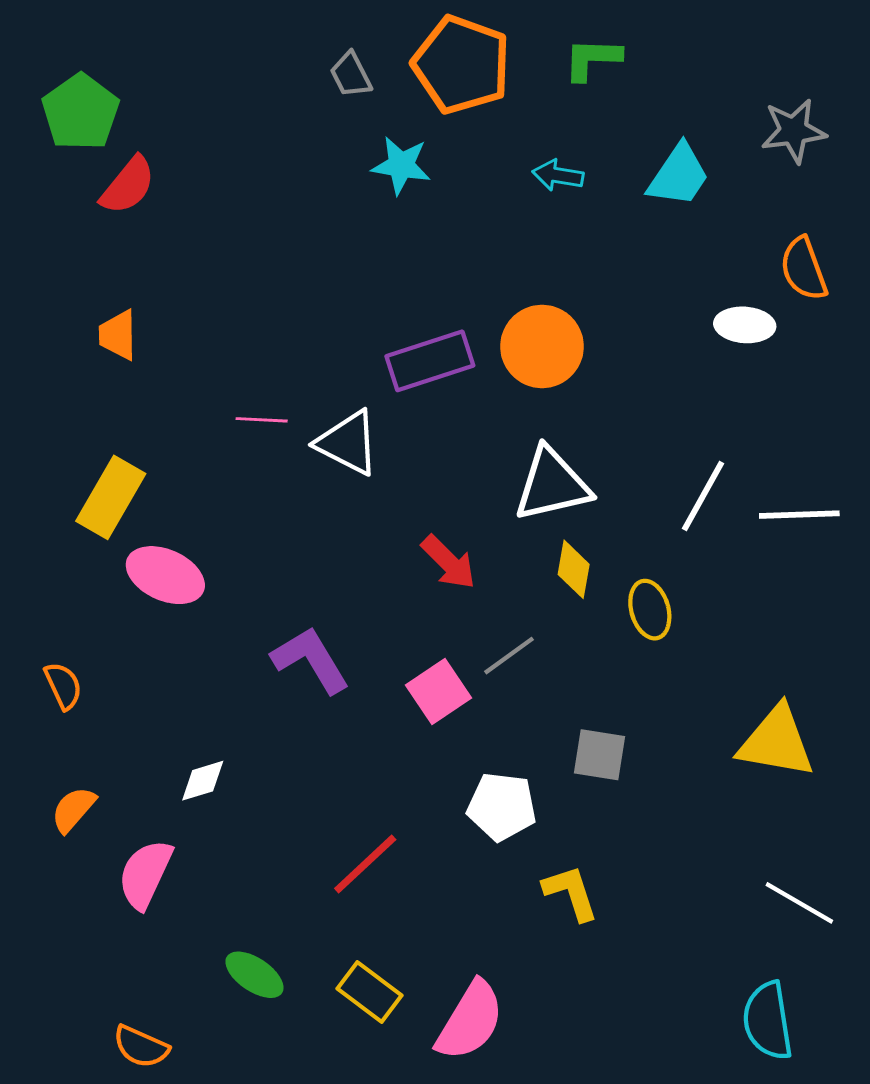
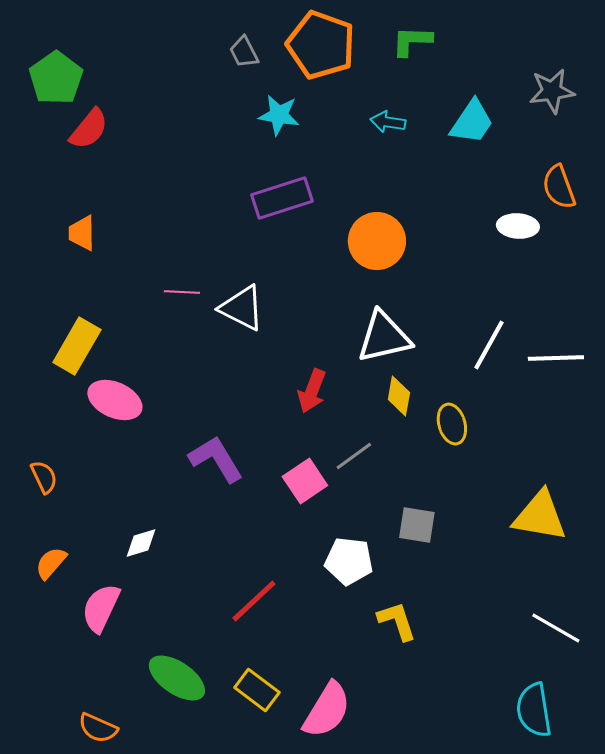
purple rectangle: (430, 361) -> (282, 198), moved
red arrow: (449, 562) -> (312, 391), turned 66
green ellipse: (254, 975) -> (177, 678), size x1.4

